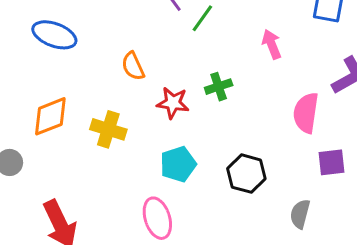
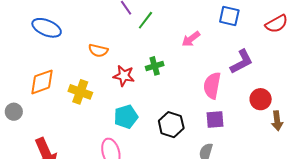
pink arrow: (272, 44) -> (191, 39), turned -108
orange semicircle: (133, 66) -> (98, 50), turned -54
purple square: (331, 162) -> (215, 119), moved

